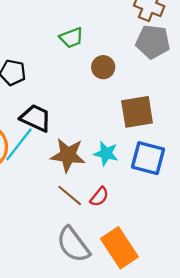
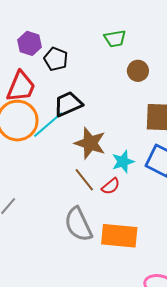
black trapezoid: (36, 118) -> (68, 104), turned -60
cyan star: (106, 153) -> (123, 162), moved, turned 30
orange rectangle: (119, 248) -> (119, 236), turned -63

